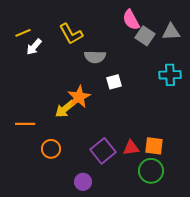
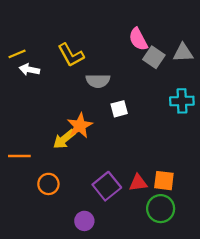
white arrow: (34, 47) -> (29, 70), turned 60

